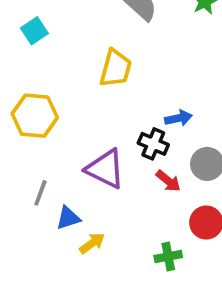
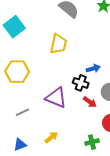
cyan square: (34, 31) -> (14, 27), size x1.5
gray line: (40, 193) -> (22, 112), turned 48
blue triangle: (68, 218) -> (20, 145), moved

